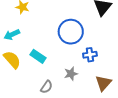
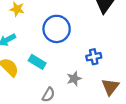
blue circle: (71, 32) -> (57, 29), moved

